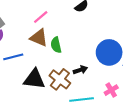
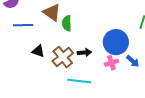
black triangle: (34, 79) -> (38, 51), size x0.6
pink cross: (111, 90) -> (111, 63), moved

